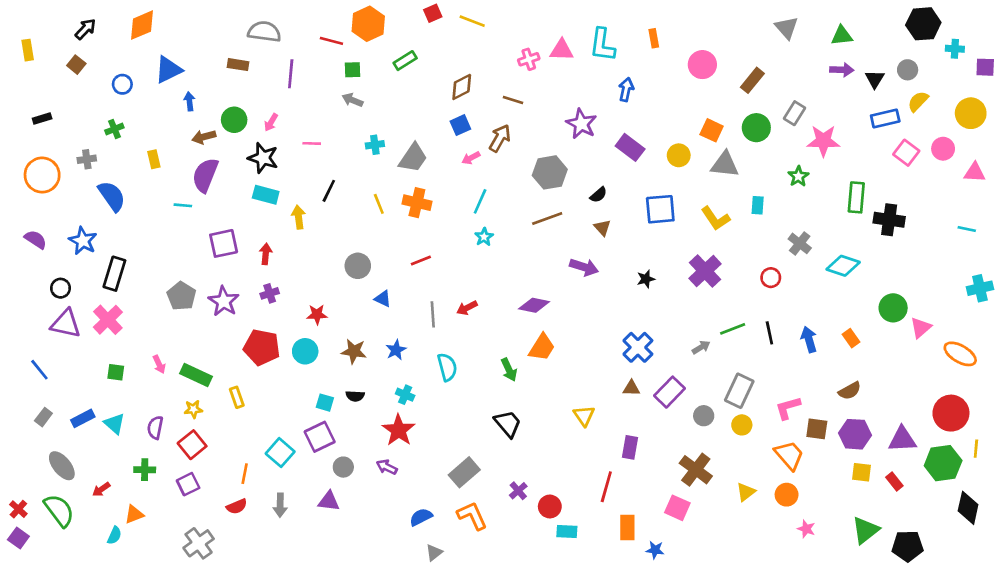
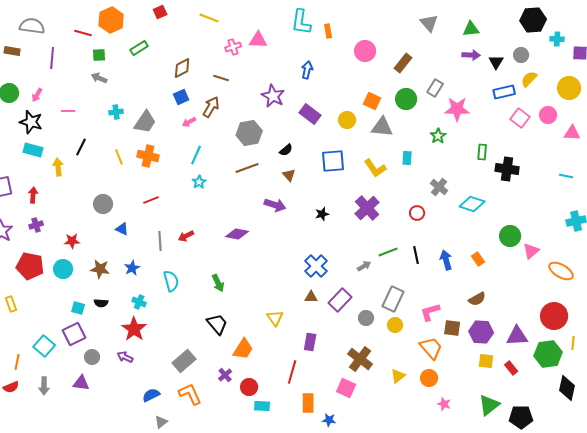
yellow line: (472, 21) -> (209, 18), moved
cyan L-shape: (602, 45) -> (301, 22), moved
green rectangle: (856, 197) -> (482, 152), size x0.7
orange trapezoid: (542, 347) -> (243, 349), moved

